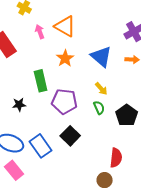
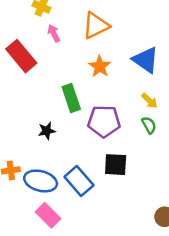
orange triangle: (65, 26) -> (96, 26), turned -50
pink arrow: (40, 32) -> (54, 33), moved
black square: (70, 136) -> (116, 165), turned -36

